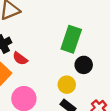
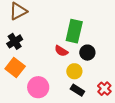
red semicircle: (20, 58) -> (61, 51), moved

